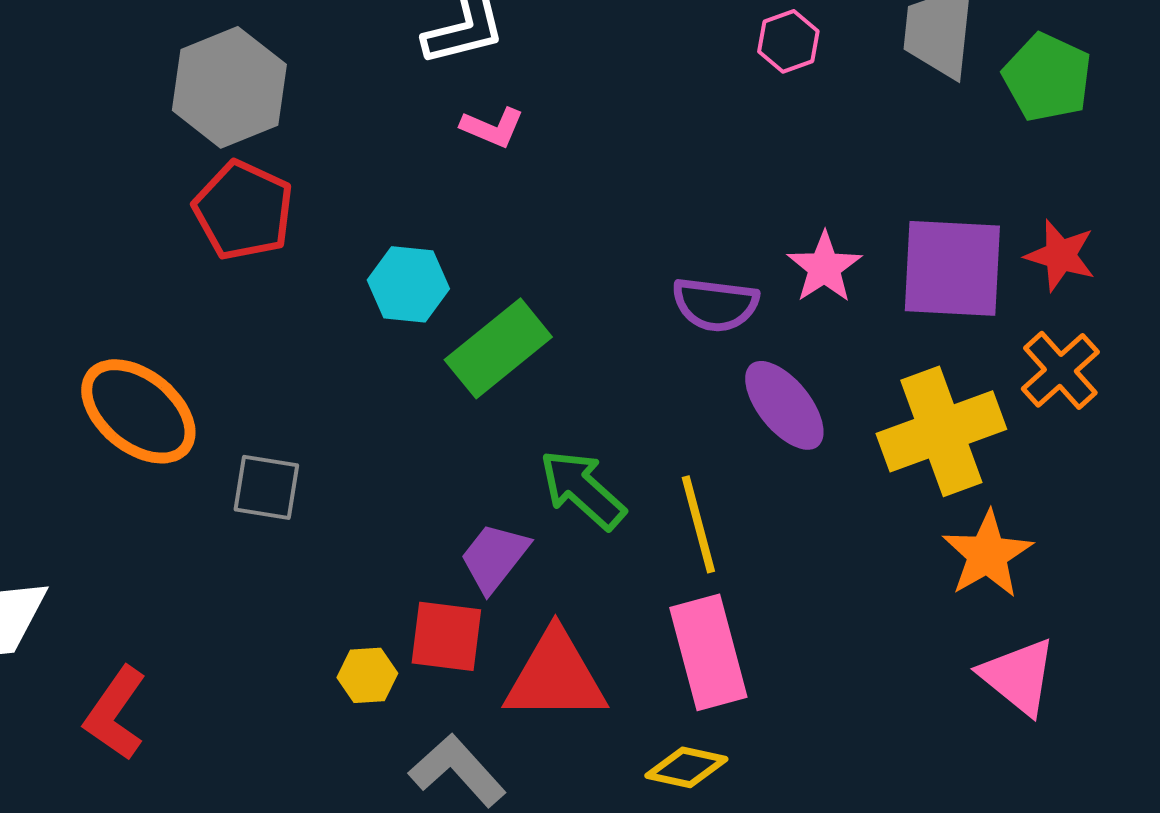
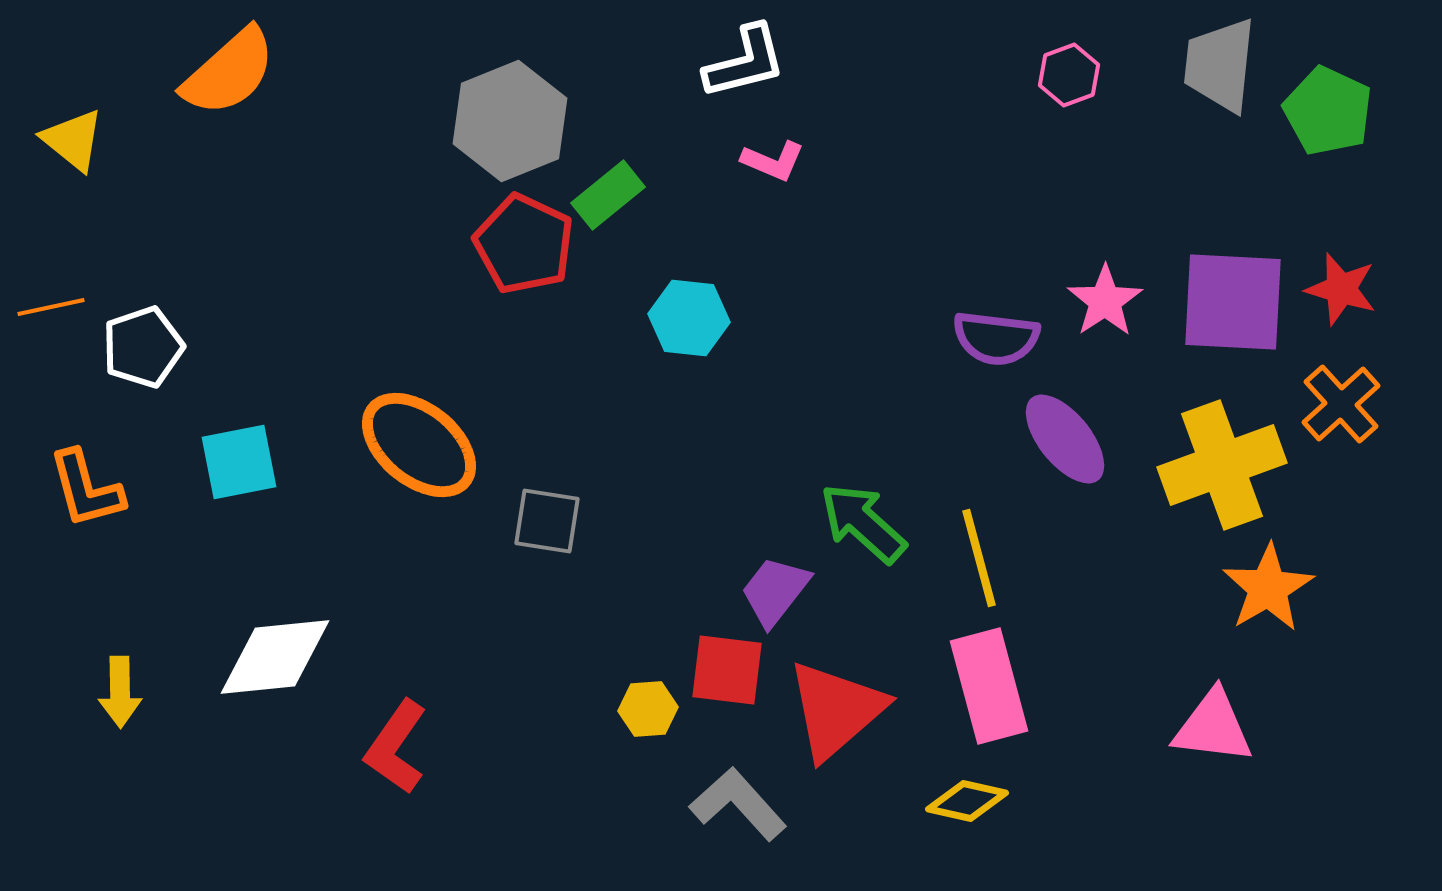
green rectangle: (498, 348) -> (608, 195), moved, size x0.7
red triangle: (555, 676) -> (836, 710), turned -41
pink triangle: (1018, 676) -> (1213, 727), moved, turned -32

